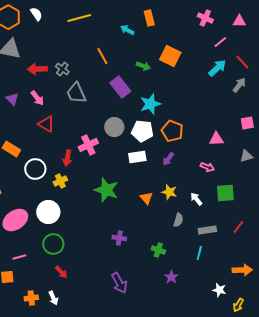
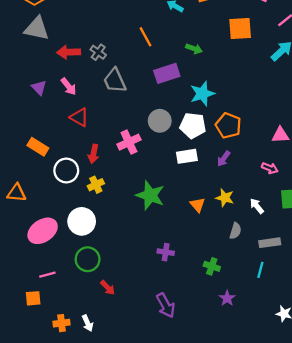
orange square: (170, 56) -> (240, 29), moved, turned -30
purple rectangle: (120, 87) -> (167, 73), turned -70
red arrow: (67, 158) -> (93, 154), moved
red arrow: (61, 272) -> (108, 288), moved

